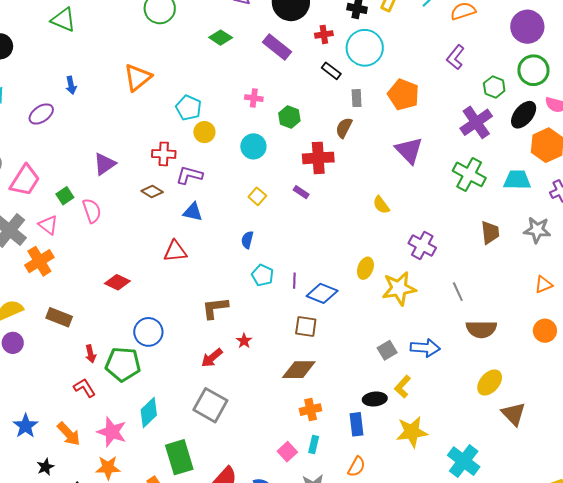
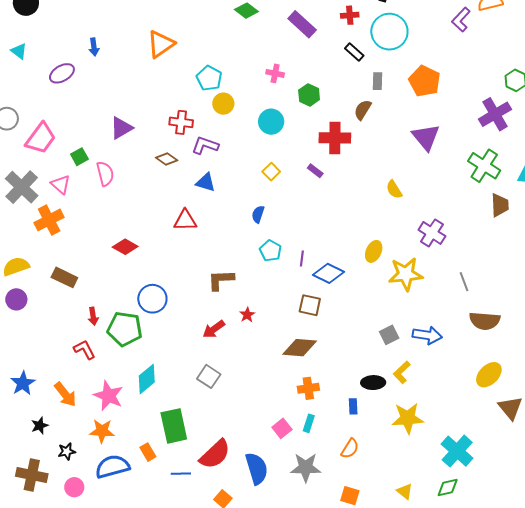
purple L-shape: (455, 57) -> (461, 20), moved
brown trapezoid: (490, 232) -> (500, 205), moved
gray square: (210, 405) -> (209, 376), size x0.7
blue rectangle: (357, 424) -> (353, 406), size x0.7

